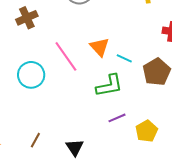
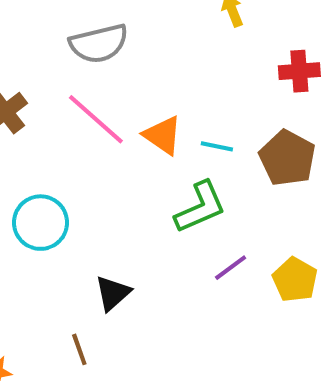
pink line: (66, 56) -> (96, 119), moved
brown line: (35, 140) -> (79, 349), turned -35
black triangle: (75, 147) -> (113, 293), moved, turned 36

